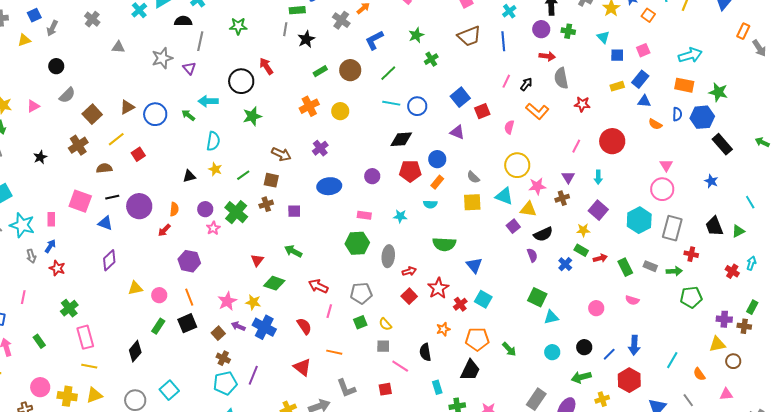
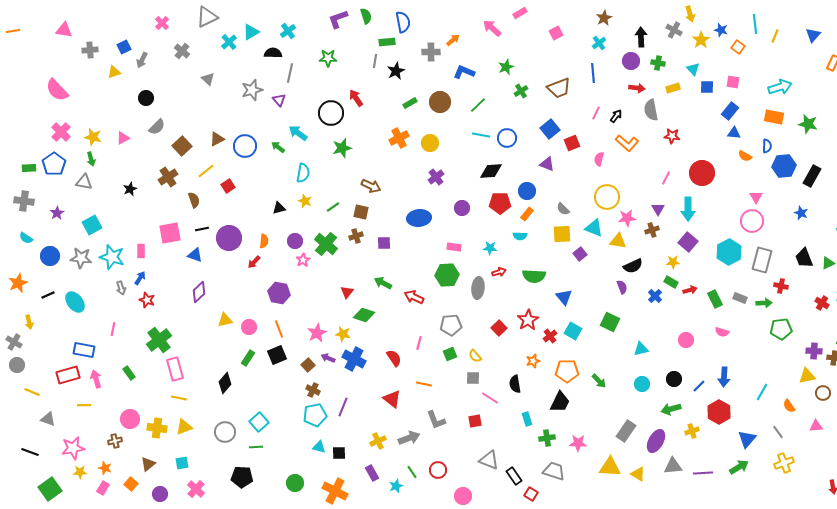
gray cross: (341, 20) -> (431, 52), turned -36
brown trapezoid: (469, 36) -> (559, 88), moved
blue L-shape: (374, 40) -> (464, 72), turned 50
gray triangle: (118, 47) -> (208, 79), turned 40
pink square: (643, 50) -> (733, 82), turned 32
yellow rectangle: (617, 86) -> (673, 88), moved
cyan arrow: (208, 101) -> (298, 133), turned 36
blue hexagon: (702, 117) -> (784, 166), moved
black rectangle: (722, 144) -> (812, 176), turned 70
purple cross: (320, 148) -> (436, 177), moved
brown semicircle: (104, 168) -> (194, 200), turned 77
cyan arrow: (598, 177) -> (688, 209), size x1.6
pink square: (80, 201) -> (170, 233), turned -30
purple square: (513, 226) -> (580, 254), moved
red arrow: (409, 271) -> (499, 272), moved
red arrow: (318, 286) -> (414, 297), moved
green square: (537, 297) -> (610, 322), moved
green cross: (69, 308) -> (159, 340), size x1.4

